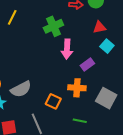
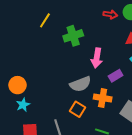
green cross: (53, 26) -> (73, 36), moved
gray semicircle: (21, 89) -> (80, 84), moved

